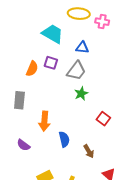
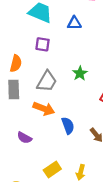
orange semicircle: (32, 69) -> (16, 64), moved
gray trapezoid: (76, 71) -> (47, 81), moved
orange arrow: (44, 121) -> (44, 109), turned -66

